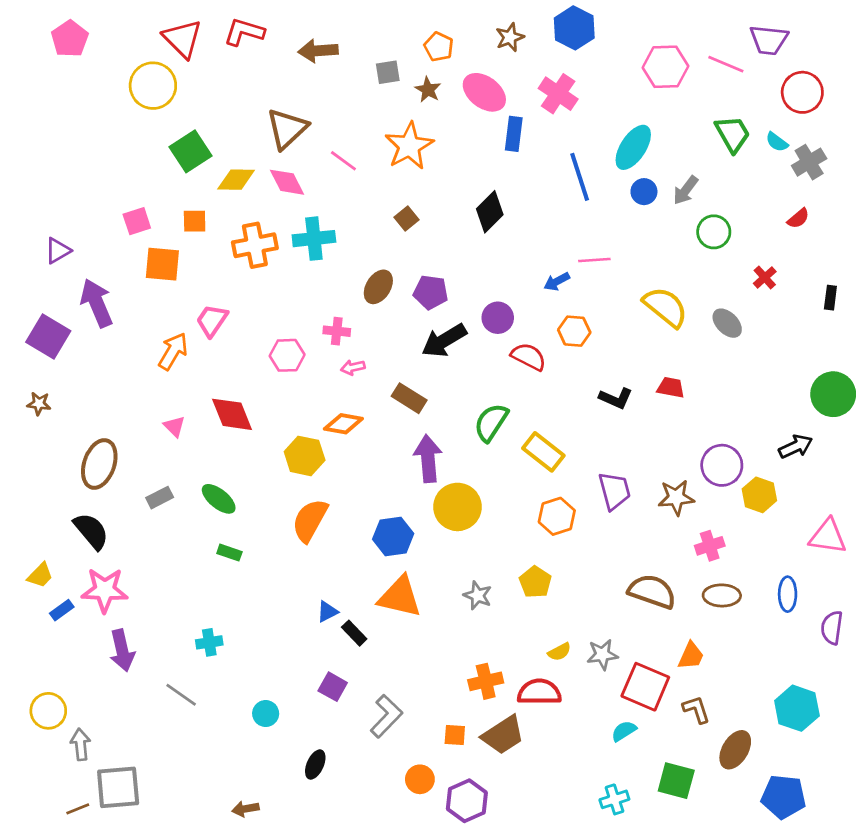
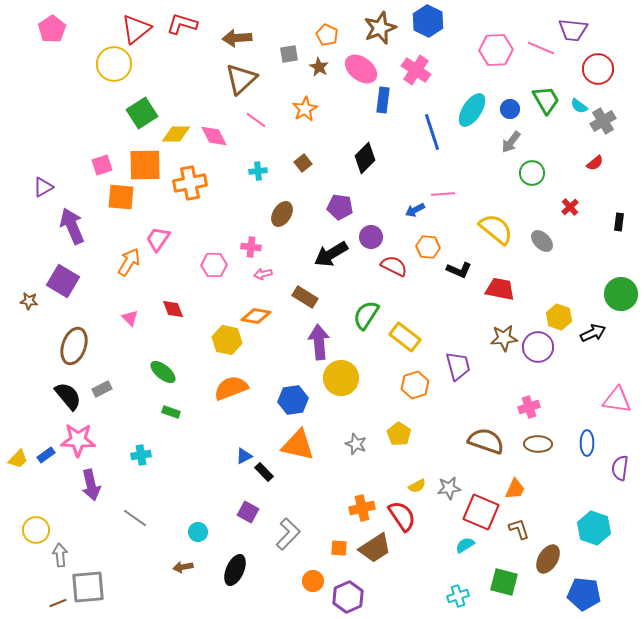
brown star: (510, 37) -> (380, 28), size x1.5
red triangle: (182, 39) -> (136, 29), turned 36
brown triangle: (287, 129) -> (241, 79), moved
orange star: (409, 146) -> (305, 109), size x0.7
blue circle: (644, 192) -> (510, 109), moved
orange square: (195, 221) -> (145, 165), size x1.8
cyan cross: (314, 239) -> (258, 171), moved, size x0.6
purple pentagon: (431, 292) -> (340, 207), moved
purple square: (48, 337) -> (63, 281), moved
red trapezoid: (671, 387) -> (500, 289), size x1.4
black L-shape: (616, 398) -> (459, 270), moved
red diamond: (232, 414) -> (173, 309), size x0.7
yellow hexagon: (759, 495) -> (559, 317), moved
gray rectangle: (160, 498) -> (102, 389), moved
brown star: (676, 498) -> (504, 338), moved
orange semicircle: (310, 520) -> (231, 388), turned 40
yellow trapezoid: (40, 575) -> (18, 459), moved
cyan cross: (209, 642) -> (141, 455), moved
red semicircle: (539, 692) -> (402, 516), turned 56
black ellipse: (315, 765) -> (235, 570), size x1.4
brown arrow: (246, 809) -> (183, 567), moved

